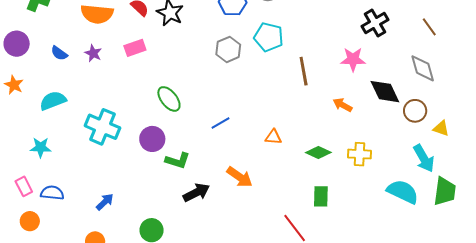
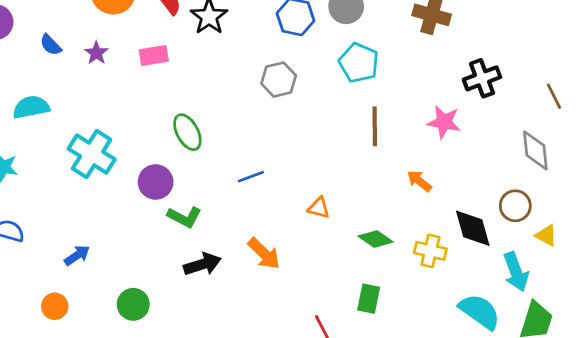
cyan pentagon: (269, 37) -> (359, 63), moved
black diamond: (385, 92) -> (473, 228), moved

